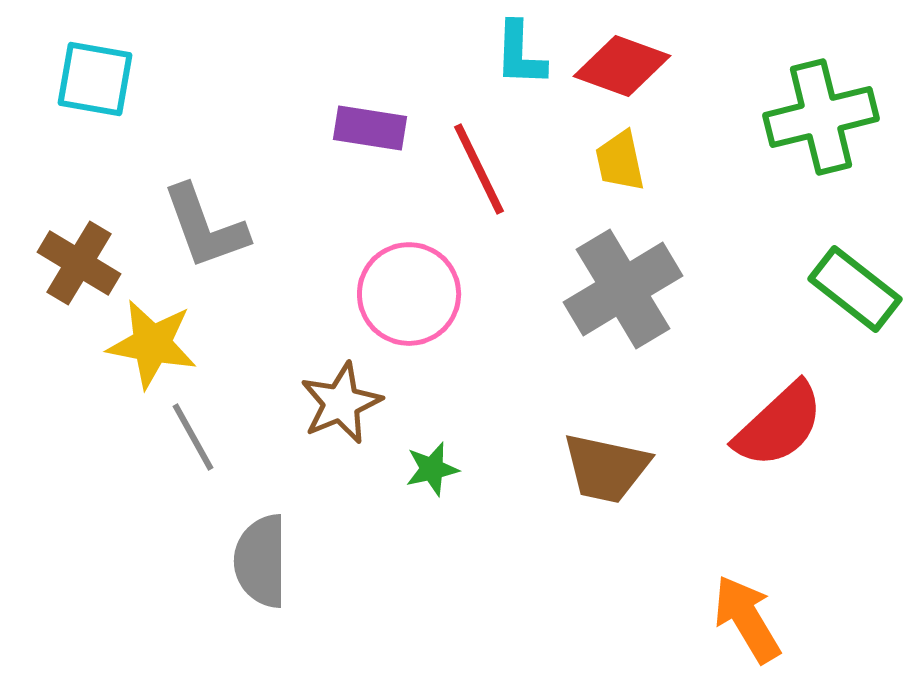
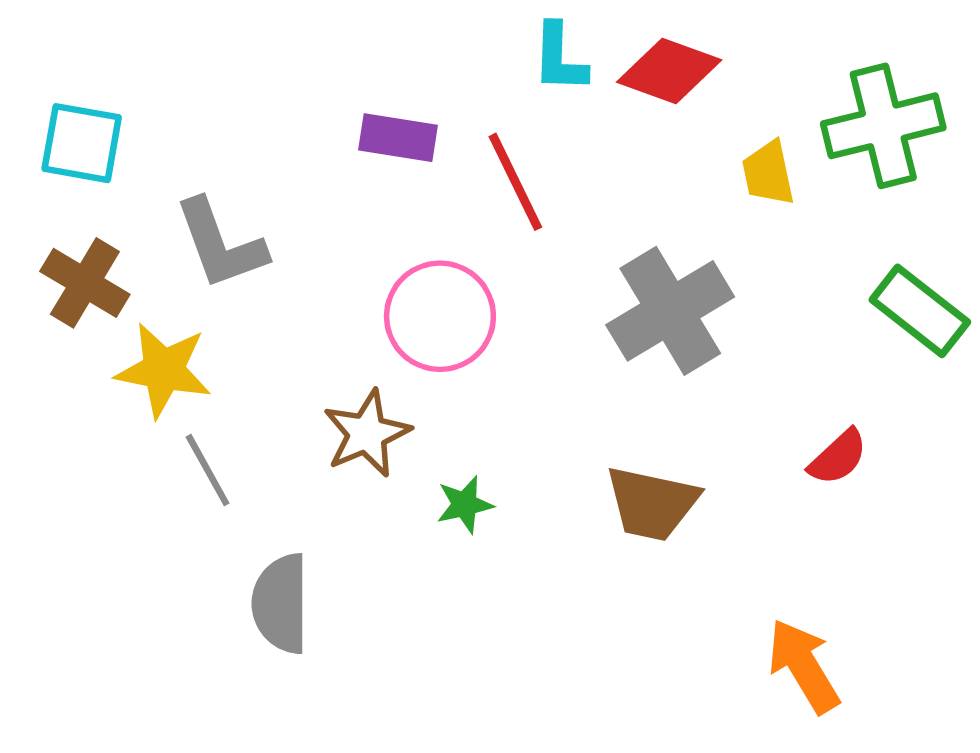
cyan square: (95, 79) -> (82, 143), moved
yellow trapezoid: (620, 161) -> (768, 173), moved
red semicircle: (779, 425) -> (838, 457), size x0.6

